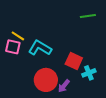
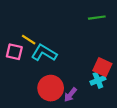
yellow line: (18, 36) -> (29, 40), moved
red square: (74, 61) -> (102, 67), moved

